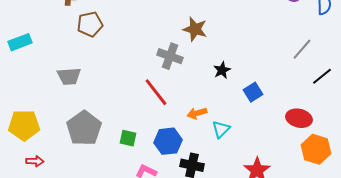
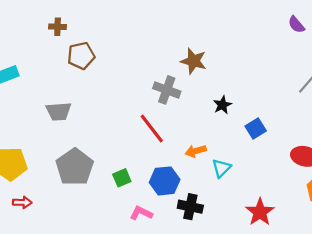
green square: (128, 138) -> (122, 178), turned -36

